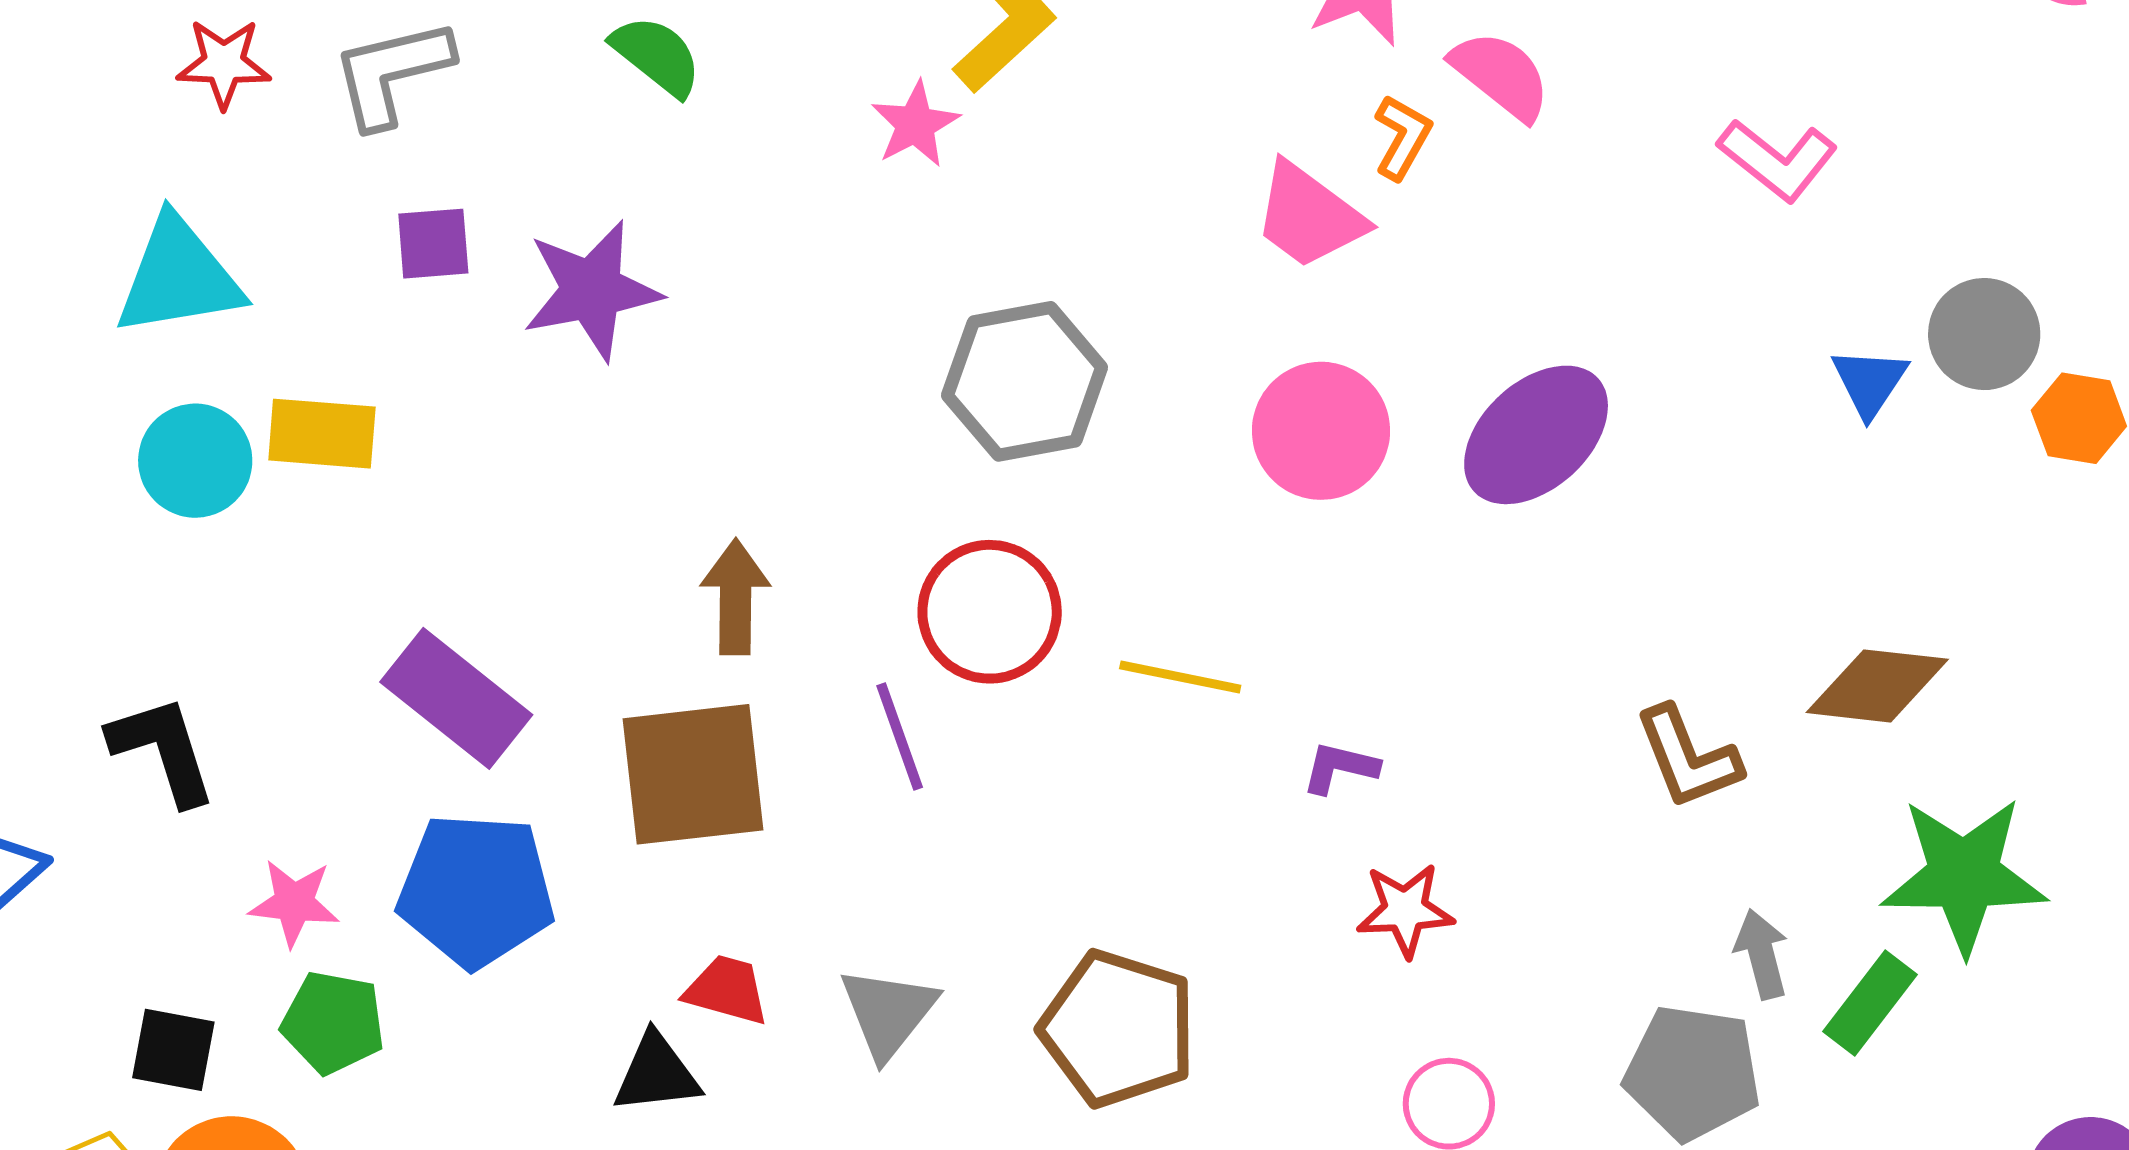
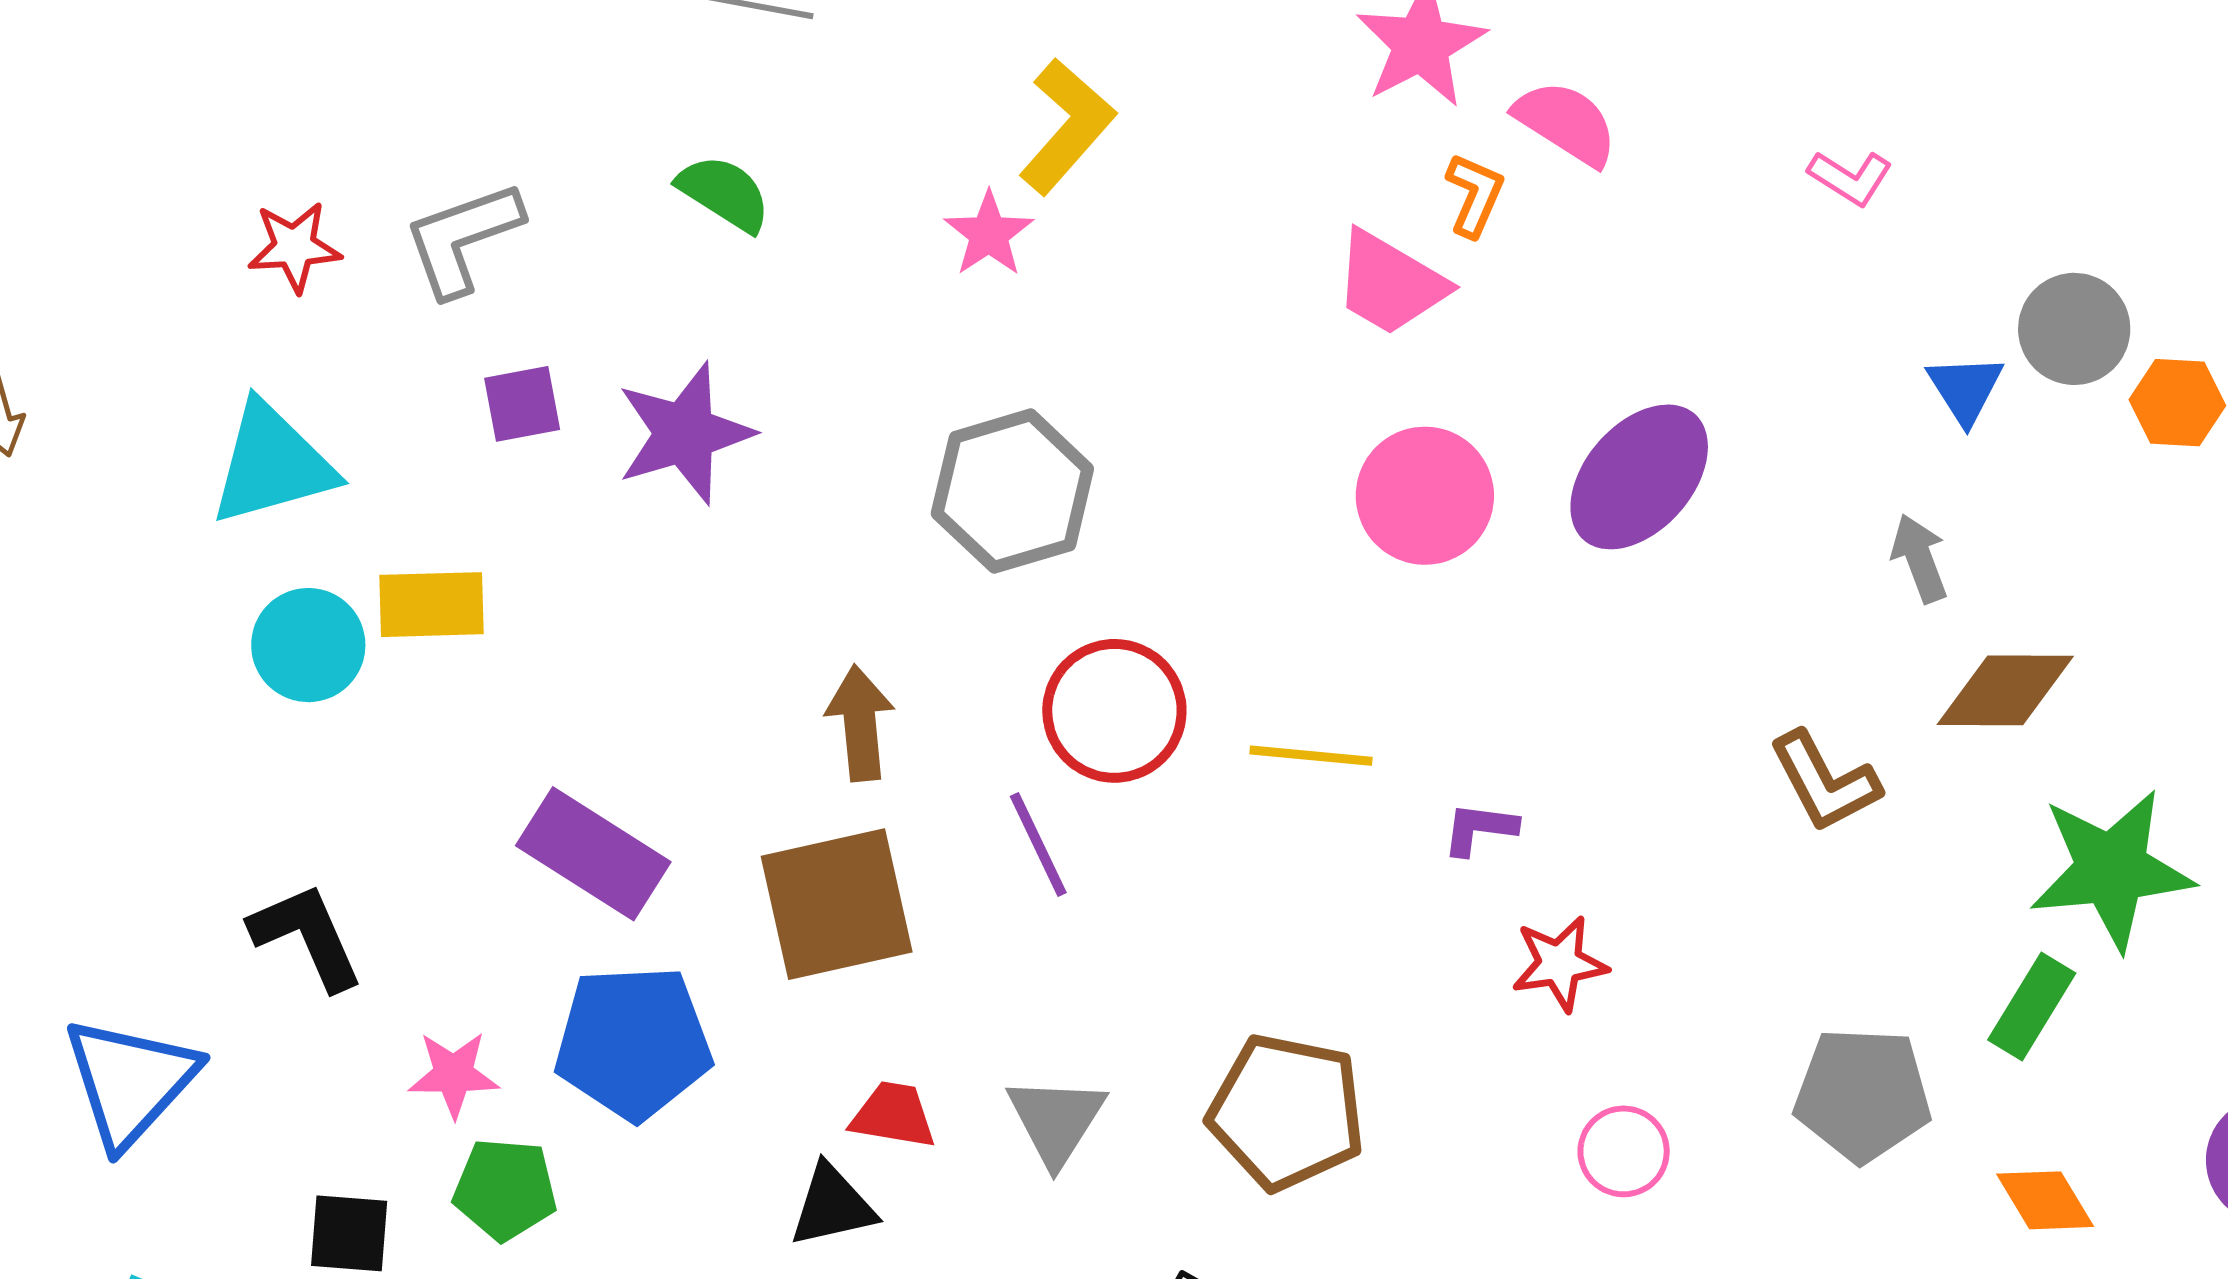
pink L-shape: (1778, 160) -> (1850, 178), size x0.7
gray hexagon: (1025, 381) -> (1012, 491), moved
gray arrow: (1762, 954) -> (1919, 558), moved

